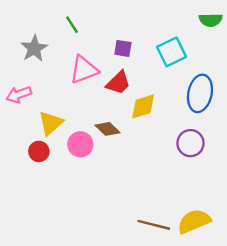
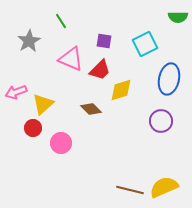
pink triangle: (84, 70) -> (71, 59), turned 44
pink arrow: (19, 95) -> (16, 92), moved
pink circle: (80, 144) -> (61, 143), moved

